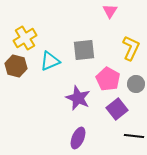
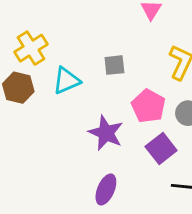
gray square: (84, 50) -> (114, 65), size x0.7

